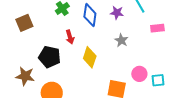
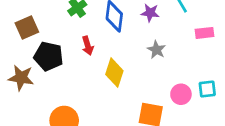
black pentagon: (50, 57) -> (48, 56), moved
brown star: (25, 76) -> (21, 78), moved
cyan square: (158, 80) -> (207, 89), moved

